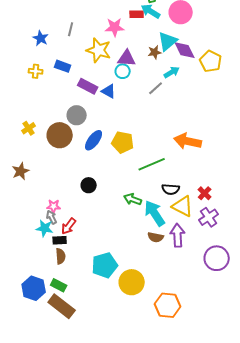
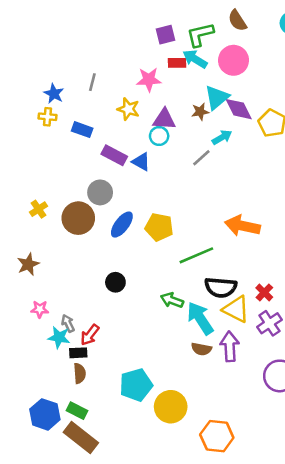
yellow star: (99, 50) -> (128, 109), size x0.7
yellow cross: (36, 71) -> (47, 117), moved
black semicircle: (171, 189) -> (221, 287), size x1.4
pink star: (54, 206) -> (40, 309), moved

